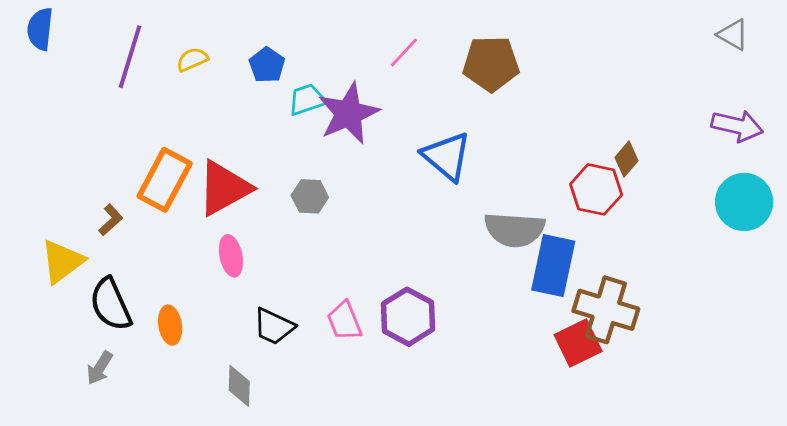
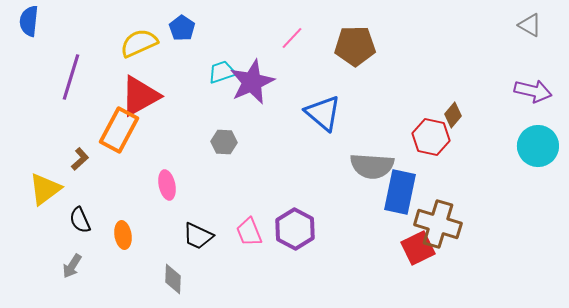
purple line: (130, 57) -> (71, 77), moved
yellow semicircle: (192, 59) -> (139, 43), size x1.6
blue pentagon: (267, 65) -> (182, 28), moved
red triangle: (224, 188) -> (140, 96), moved
black semicircle: (111, 304) -> (80, 220), size x0.7

